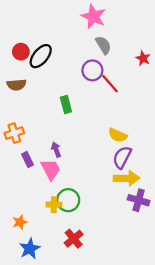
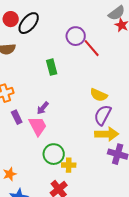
gray semicircle: (103, 45) -> (117, 13), moved, turned 84
purple arrow: (56, 150) -> (43, 108), turned -120
yellow cross: (54, 205) -> (69, 165), moved

